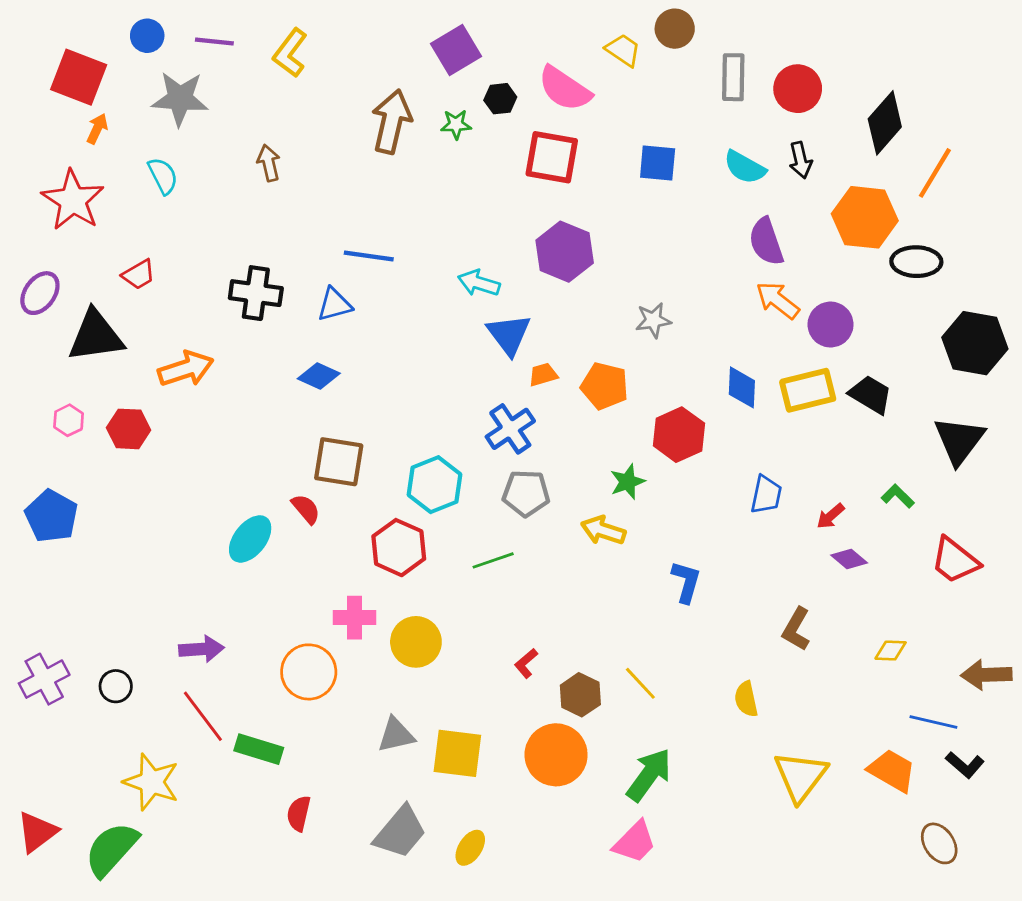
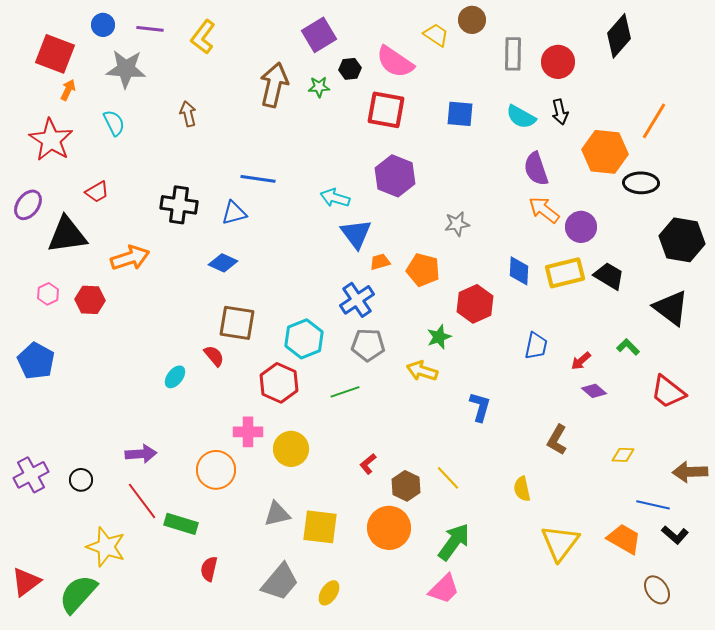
black diamond: (885, 123) -> (619, 36), moved
black triangle: (959, 440) -> (671, 308), turned -30
cyan ellipse: (250, 539) -> (175, 377), size x0.7

